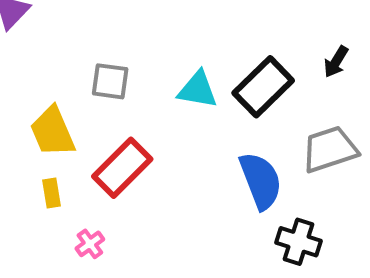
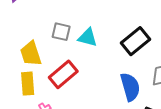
cyan triangle: (198, 90) -> (88, 37), moved
yellow rectangle: (52, 193) -> (28, 84), size x1.6

